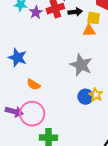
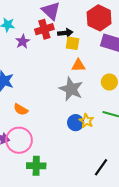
purple star: (36, 12) -> (23, 41), moved
yellow square: (94, 18) -> (73, 43), moved
orange triangle: (89, 31) -> (78, 65), moved

